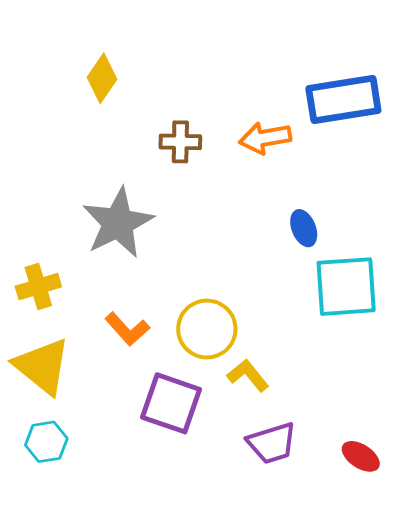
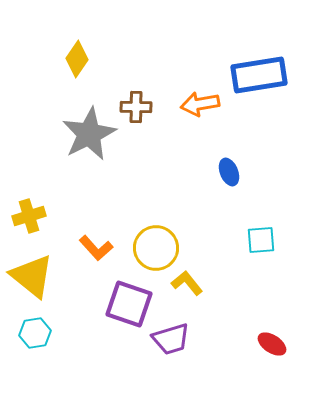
gray star: (118, 223) -> (89, 134), moved
cyan square: (346, 287) -> (261, 240), moved, size x0.6
purple trapezoid: (272, 443) -> (171, 339), moved

